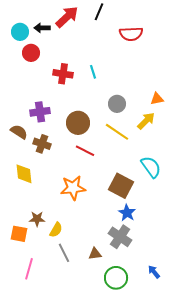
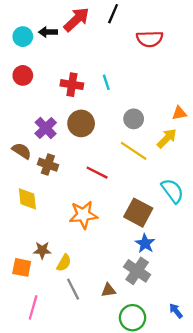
red circle: (31, 53) -> (23, 75), moved
purple cross: (40, 112) -> (46, 128), turned -36
brown circle: (78, 123) -> (81, 123), moved

